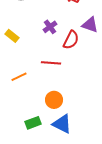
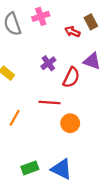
orange line: (19, 77) -> (15, 118), turned -35
orange circle: (54, 100) -> (70, 123), moved

